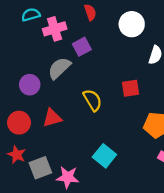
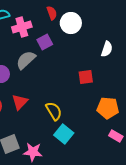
white circle: (132, 24) -> (71, 23), moved
yellow semicircle: (93, 100) -> (54, 111), moved
red triangle: (52, 118) -> (20, 102), turned -30

